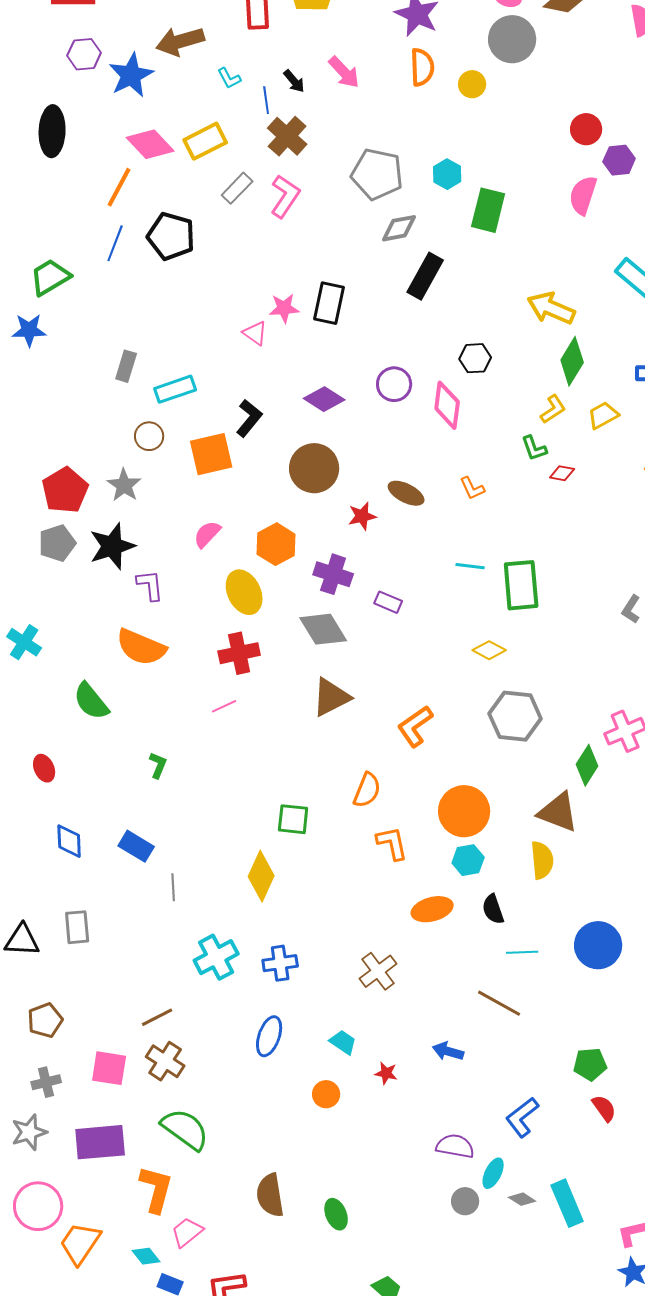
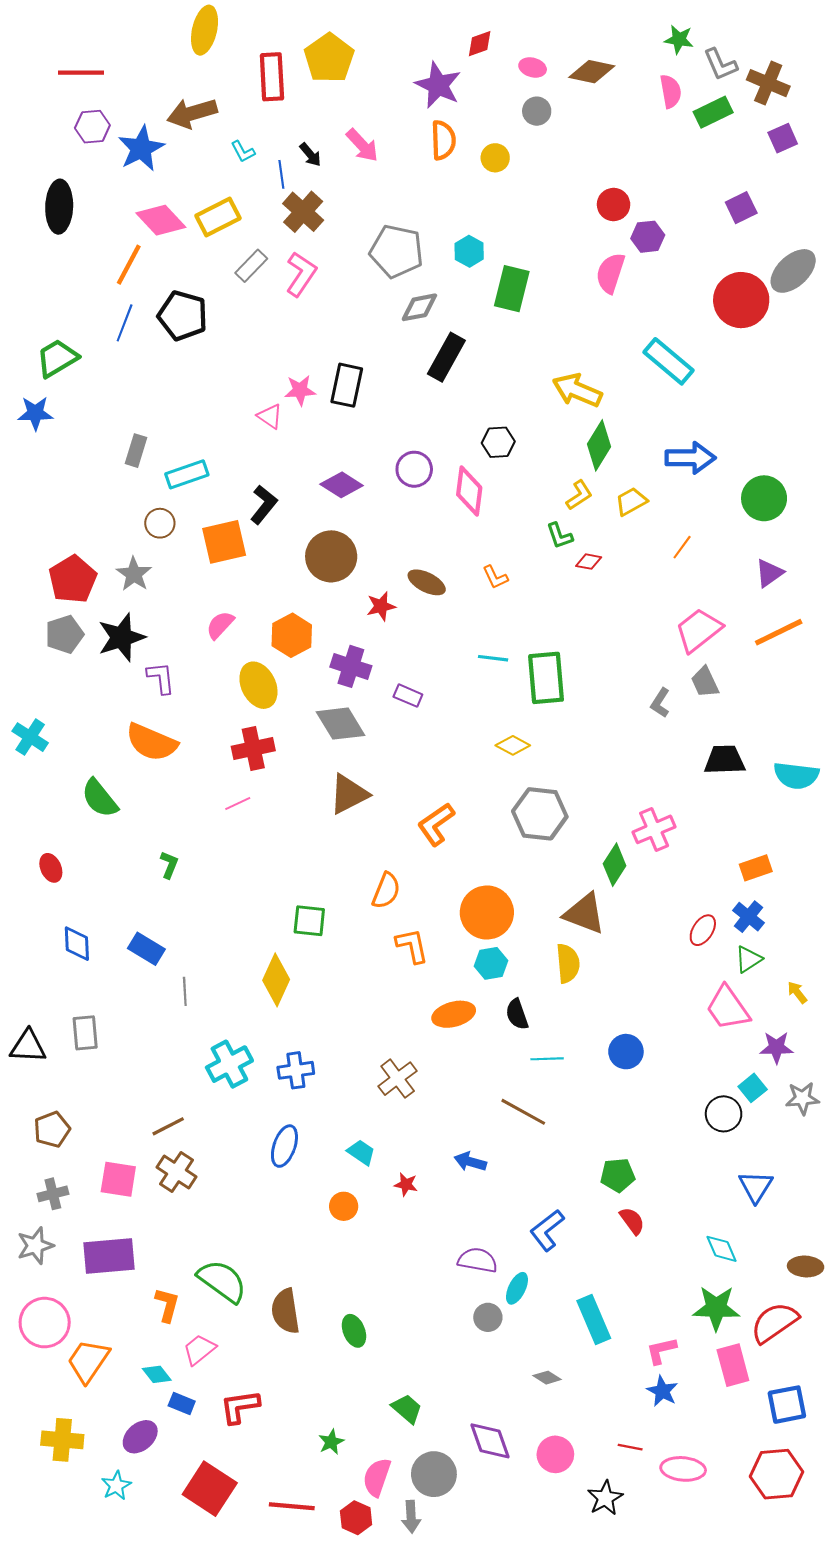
gray circle: (512, 39) -> (537, 111), size x0.6
blue circle: (598, 945) -> (626, 1052), size x0.7
green semicircle: (185, 1129) -> (222, 1281), moved
orange L-shape: (156, 1189) -> (167, 1305), size x0.7
gray diamond: (522, 1199) -> (547, 1378), moved

